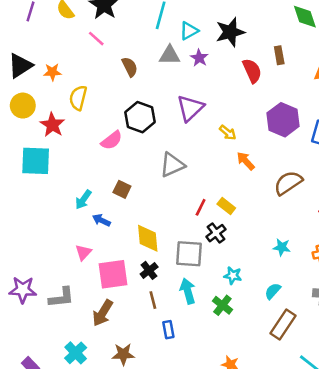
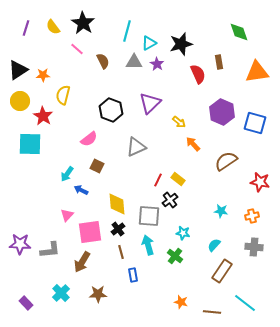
brown semicircle: (130, 67) -> (103, 61), moved
pink semicircle: (112, 140) -> (89, 139), moved

